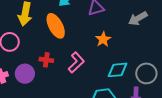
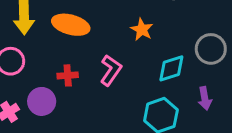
orange ellipse: (56, 26) -> (71, 25), turned -35
gray circle: (146, 73) -> (211, 49), moved

